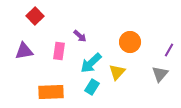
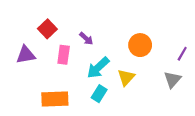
red square: (35, 16) -> (47, 29), moved

